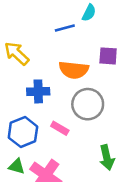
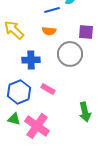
orange semicircle: (74, 70) -> (49, 31), moved, size x0.6
gray circle: (88, 104) -> (70, 54), moved

